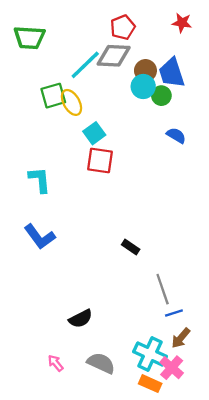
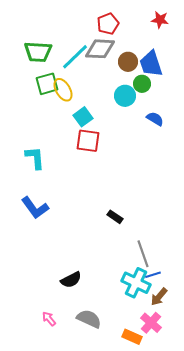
green trapezoid: (29, 38) -> (38, 52), moved
cyan circle: (143, 86) -> (125, 96), moved
cyan cross: (150, 354) -> (136, 283), moved

